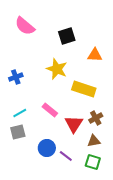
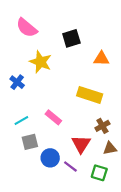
yellow star: (57, 69) -> (41, 62), moved
blue cross: (16, 77) -> (17, 82), turned -32
red triangle: (74, 124) -> (81, 144), moved
gray square: (18, 132) -> (30, 142), moved
brown triangle: (94, 141) -> (110, 148), moved

